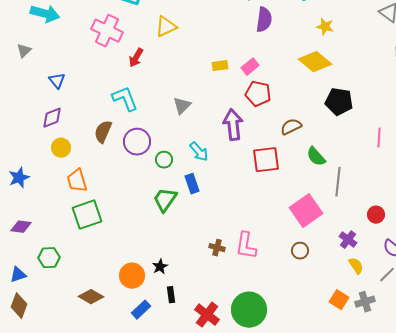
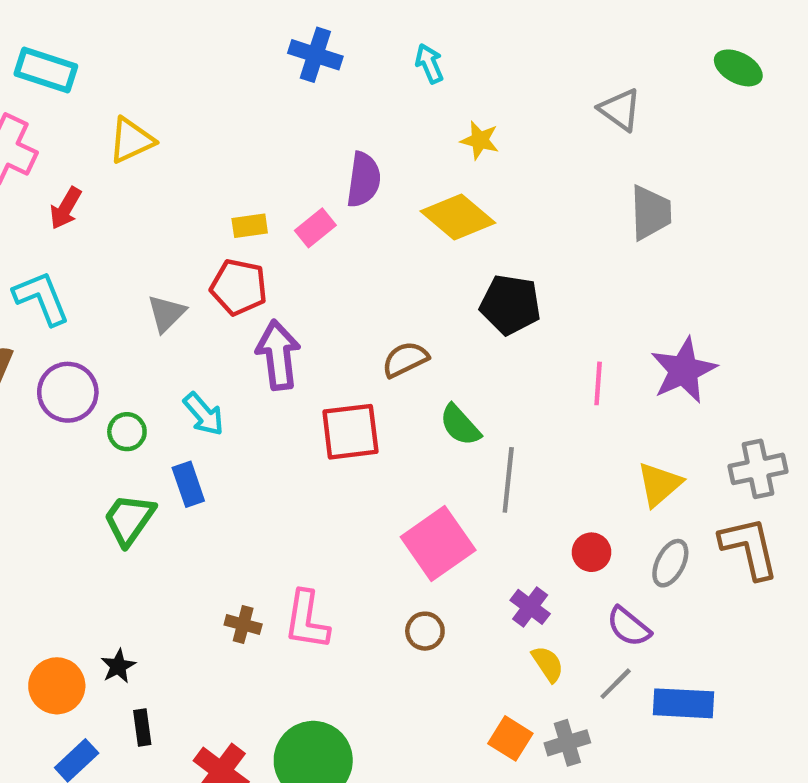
purple semicircle: (264, 20) -> (364, 180), moved
red pentagon: (258, 94) -> (239, 287), moved

